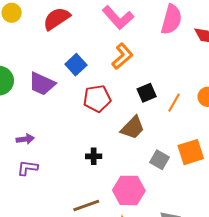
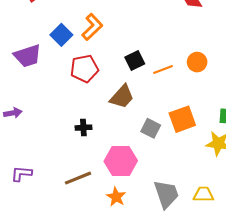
orange L-shape: (122, 56) -> (92, 27), moved
purple trapezoid: (42, 84) -> (28, 56), turned -40
orange line: (174, 103) -> (163, 69), turned 42
purple L-shape: (28, 168) -> (21, 174), moved

